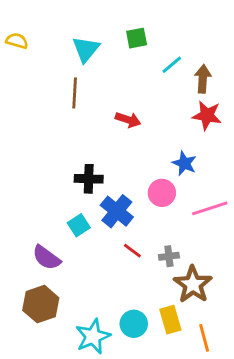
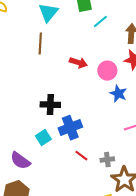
cyan line: (172, 65) -> (100, 22), moved
pink circle: (162, 193) -> (107, 71), moved
blue cross: (117, 211) -> (70, 128), turned 30

